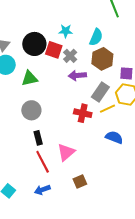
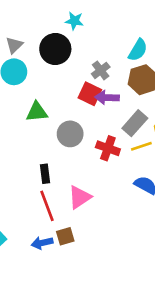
cyan star: (66, 31) -> (74, 21), moved
red square: (54, 50) -> (90, 94), moved
green triangle: (29, 78) -> (37, 112), moved
gray circle: (31, 110) -> (70, 134), moved
brown square: (80, 181) -> (65, 236), moved

